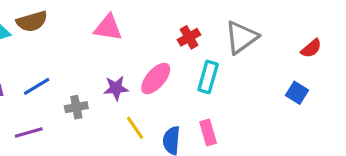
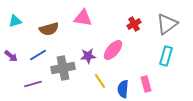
brown semicircle: (32, 21) -> (49, 29), moved
cyan rectangle: (208, 77) -> (166, 56), moved
gray cross: (76, 107) -> (63, 68), size x1.6

